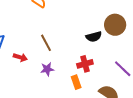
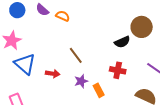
red cross: (85, 64) -> (118, 70), turned 35
orange rectangle: (76, 82) -> (99, 90), moved

